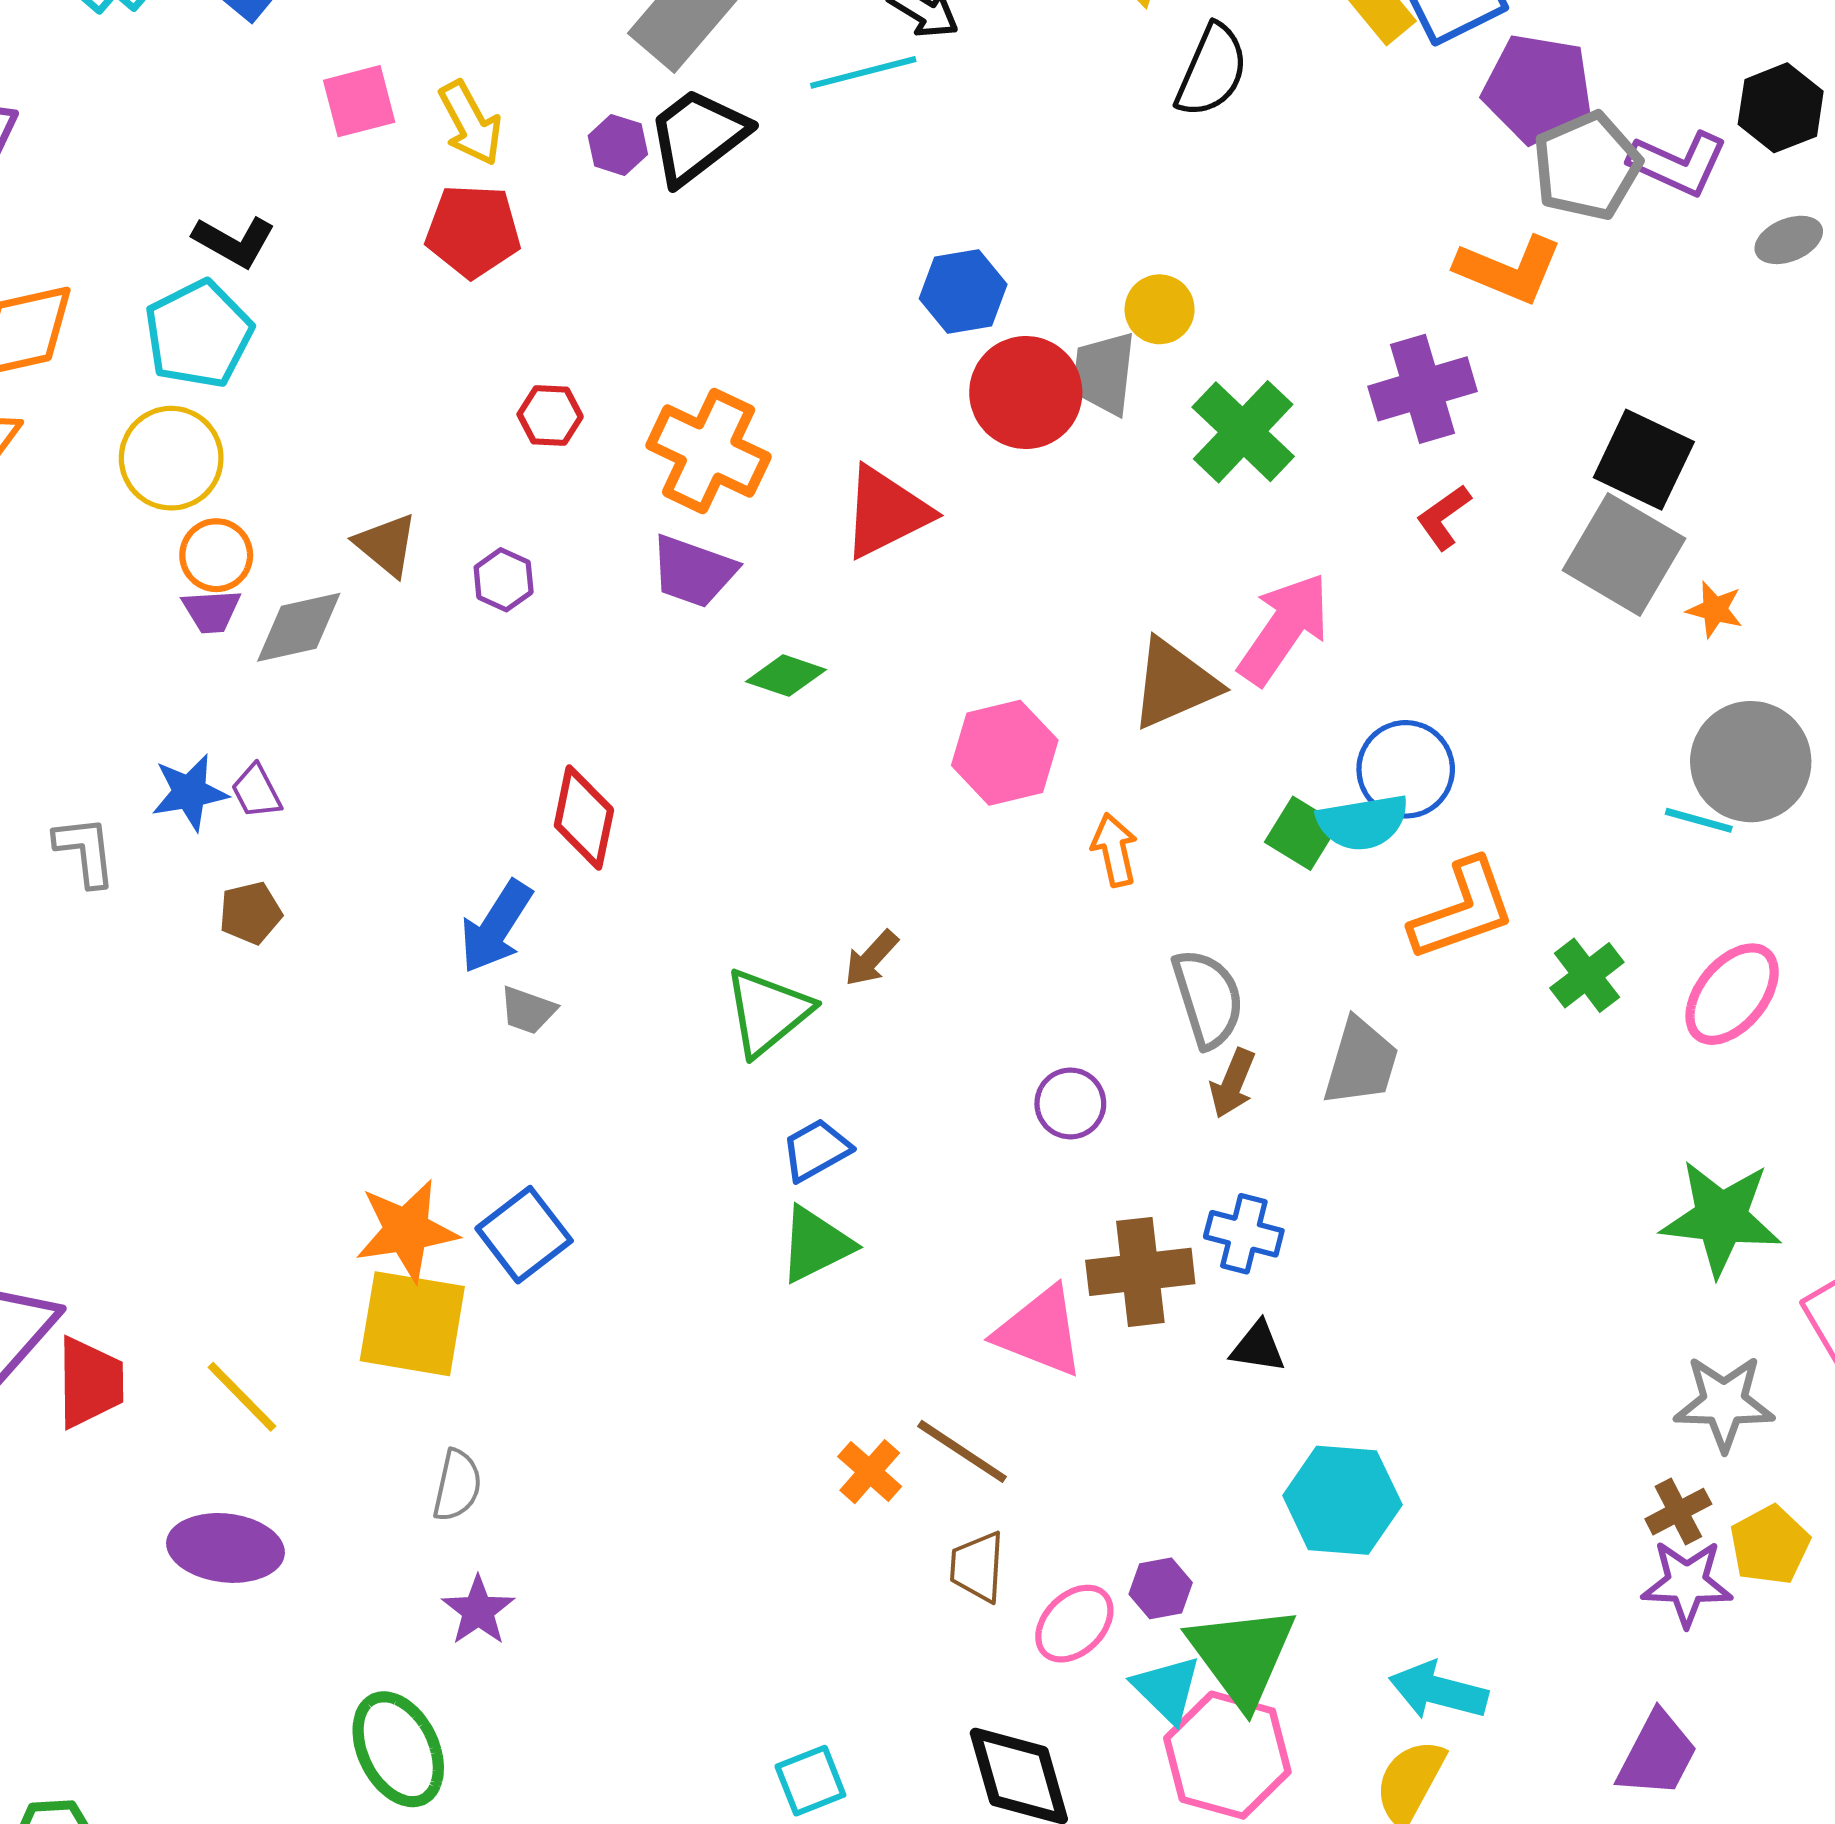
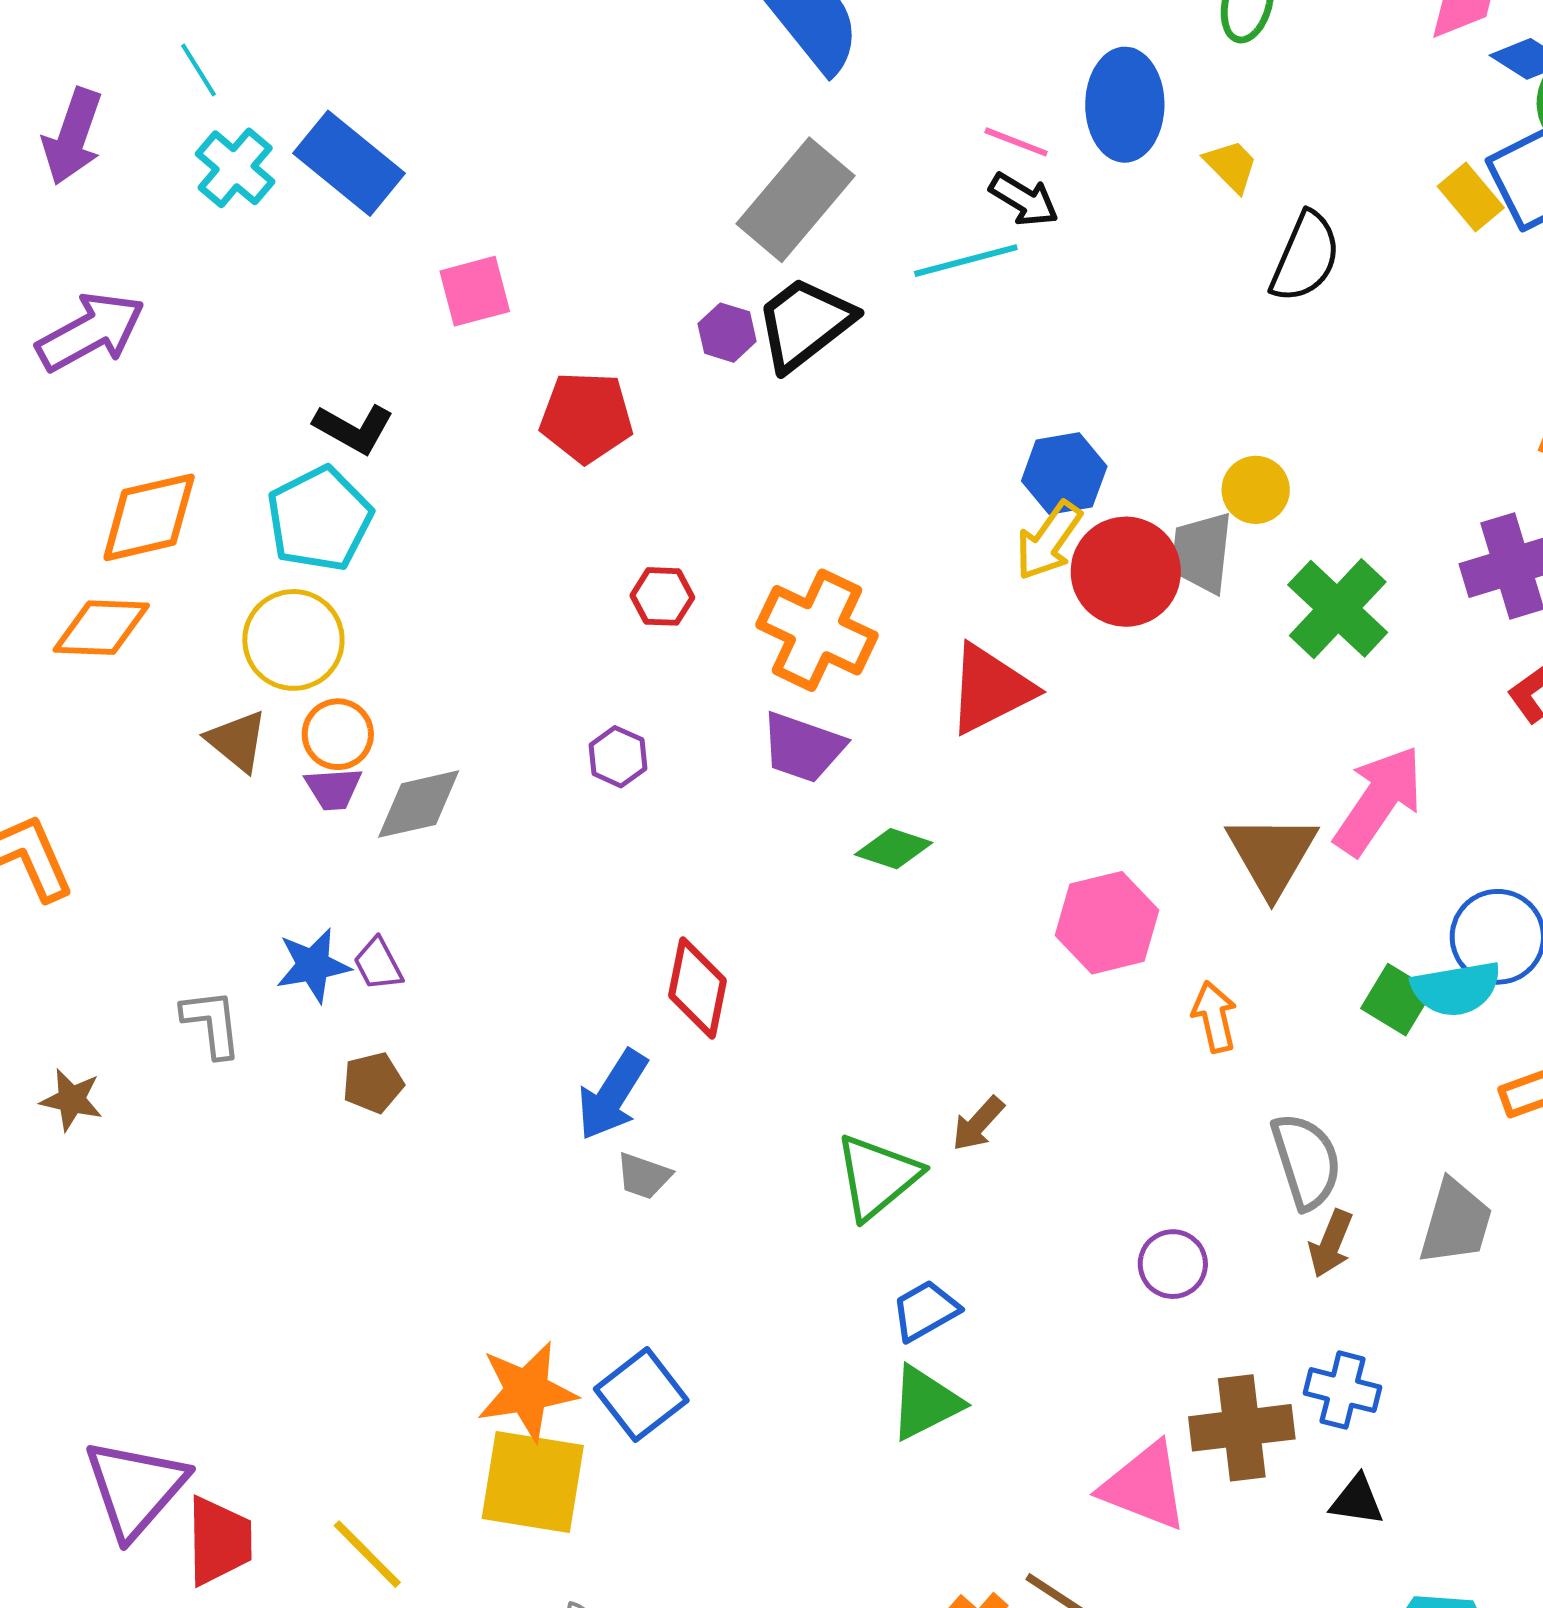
yellow arrow: (471, 123) -> (1049, 541), moved, turned 64
brown triangle: (386, 545) -> (237, 741), moved
brown triangle: (1174, 684) -> (1272, 855), turned -36

